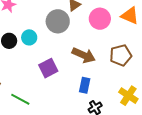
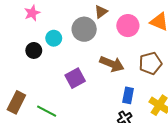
cyan circle: (29, 37) -> (54, 38), moved
blue rectangle: (85, 85) -> (128, 95), moved

